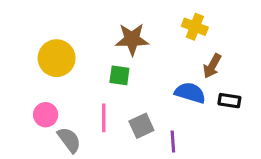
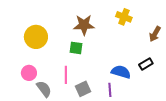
brown arrow: (212, 66) -> (155, 34), moved
blue semicircle: (190, 93) -> (121, 72), moved
black rectangle: (229, 101) -> (146, 64), turned -40
gray square: (141, 126) -> (83, 89), moved

